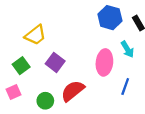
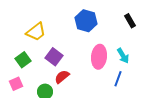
blue hexagon: (110, 18) -> (86, 21), moved
cyan arrow: (127, 49) -> (123, 56), moved
red semicircle: (73, 91) -> (62, 77), moved, size x0.7

